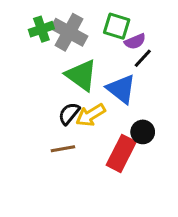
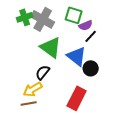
yellow arrow: (91, 115) -> (33, 89), moved
black circle: (143, 132) -> (91, 68), moved
brown line: (63, 149) -> (29, 103), moved

